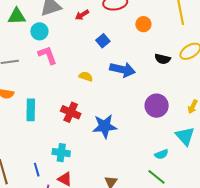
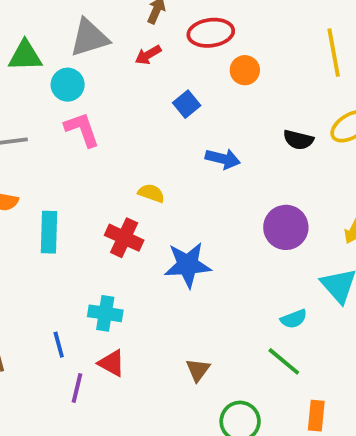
orange circle: (143, 24) -> (245, 70), moved
blue arrow: (123, 70) -> (223, 159), size x0.7
yellow semicircle: (86, 76) -> (151, 193), moved

